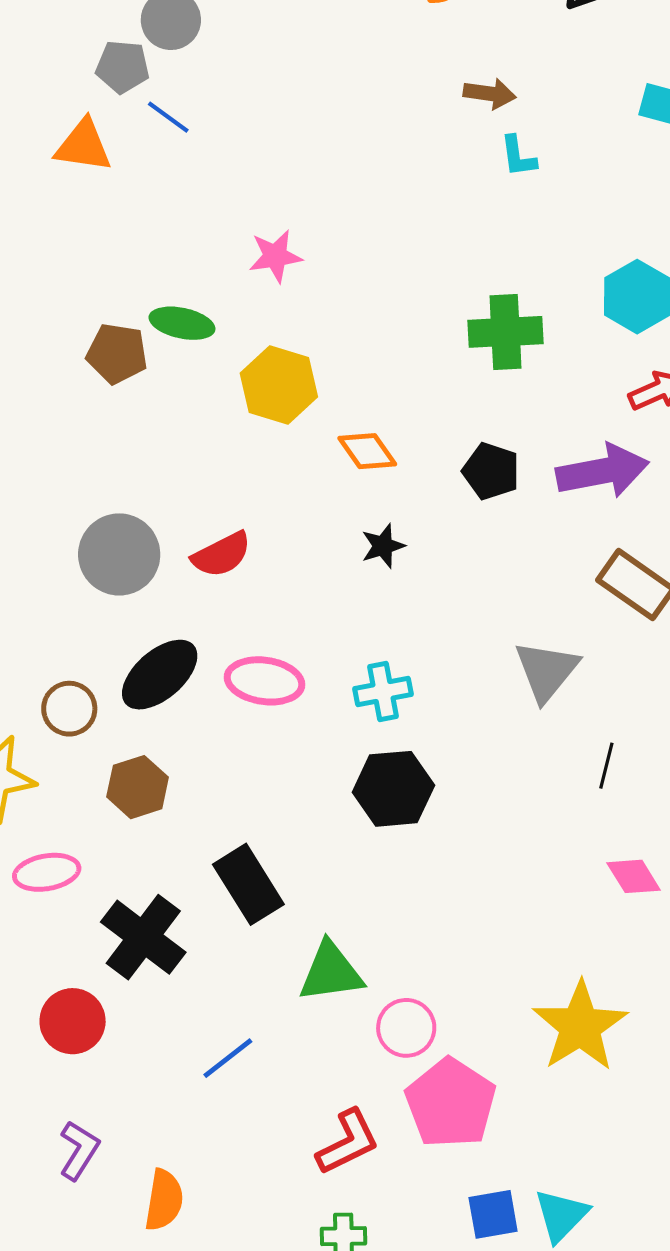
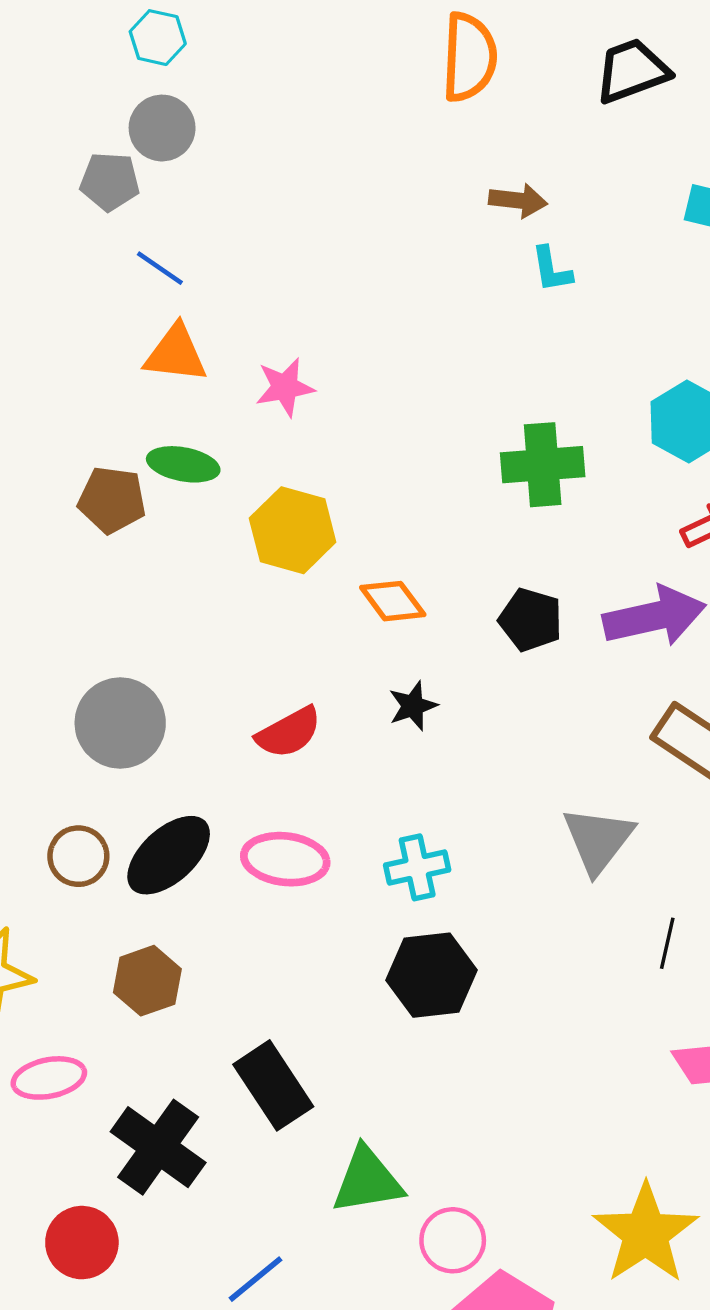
blue line: (168, 117) -> (160, 268), moved
orange triangle: (83, 146) -> (176, 354), moved
red semicircle: (222, 555) -> (289, 732), moved
brown circle: (69, 709) -> (78, 856), moved

